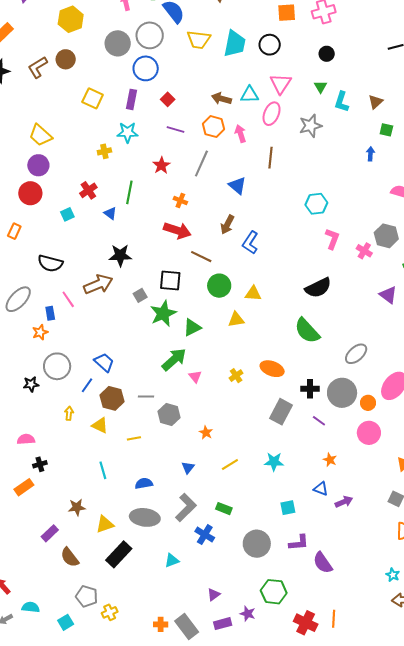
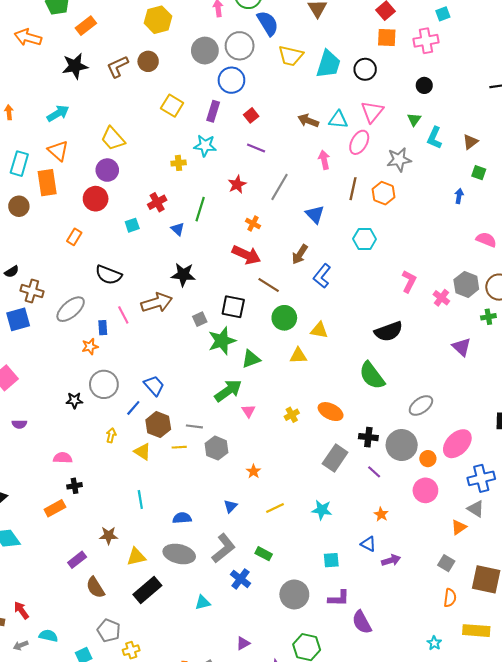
orange hexagon: (213, 127) -> (384, 193), moved
cyan hexagon: (316, 204) -> (365, 239), moved
yellow line: (134, 438) -> (179, 447), moved

